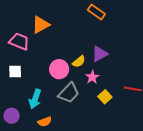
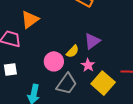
yellow square: (105, 97) -> (103, 83), size x1.6

